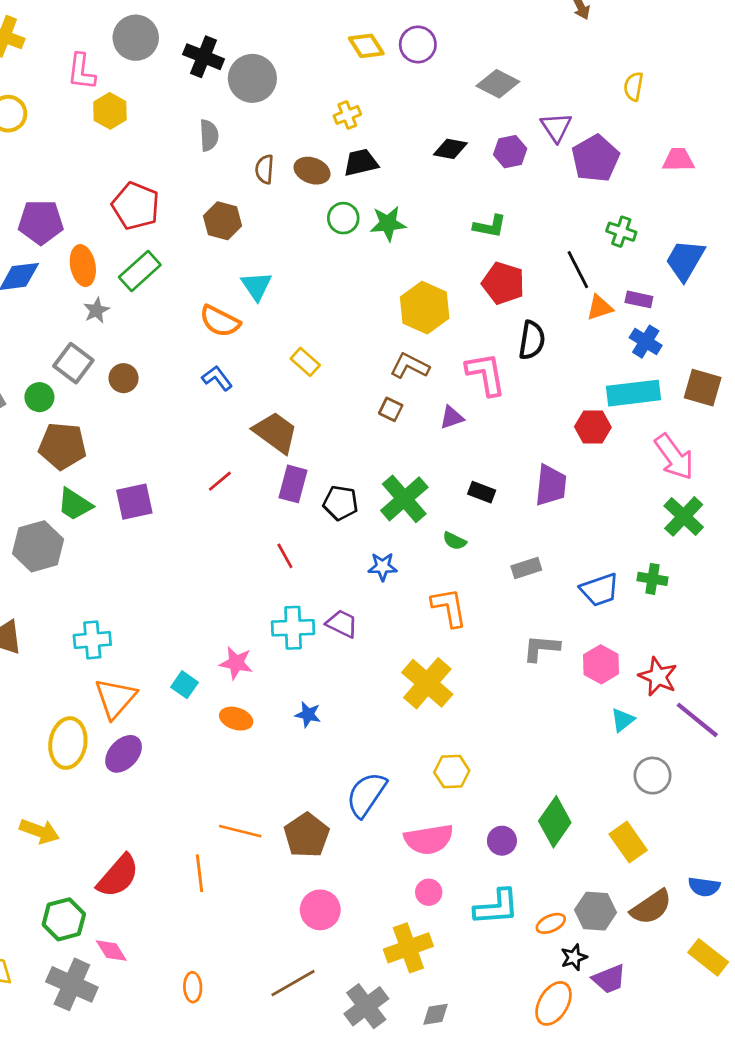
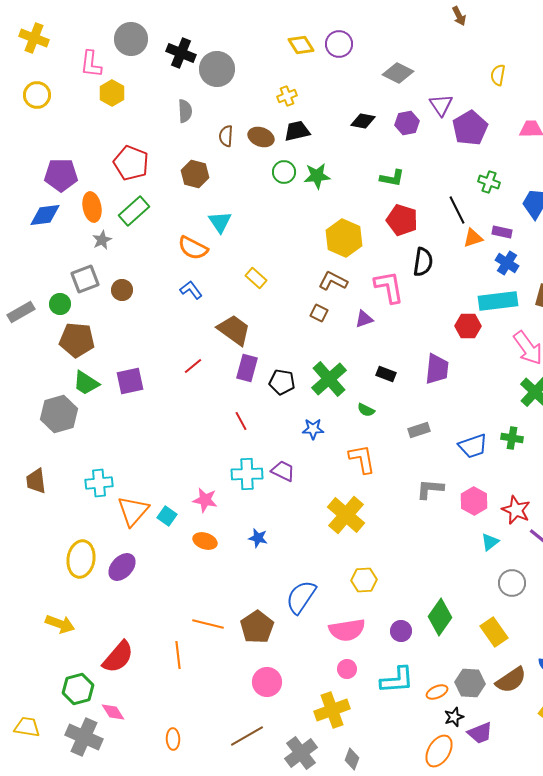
gray square: (73, 363) -> (85, 279), turned 32
orange triangle: (115, 698) -> (133, 511), moved
gray diamond: (435, 1014) -> (352, 759), turned -60

